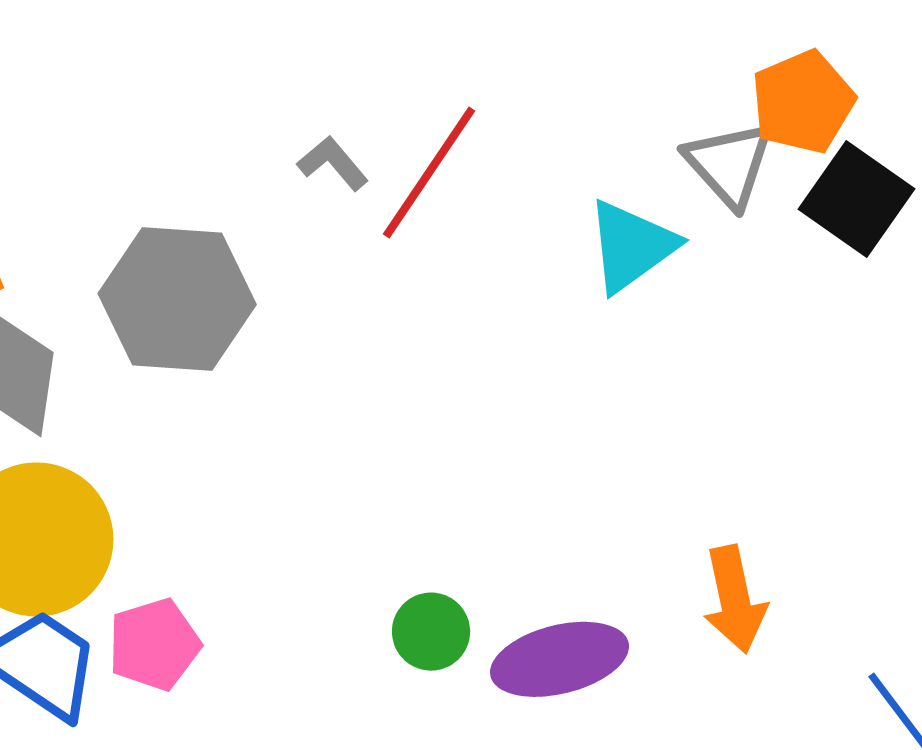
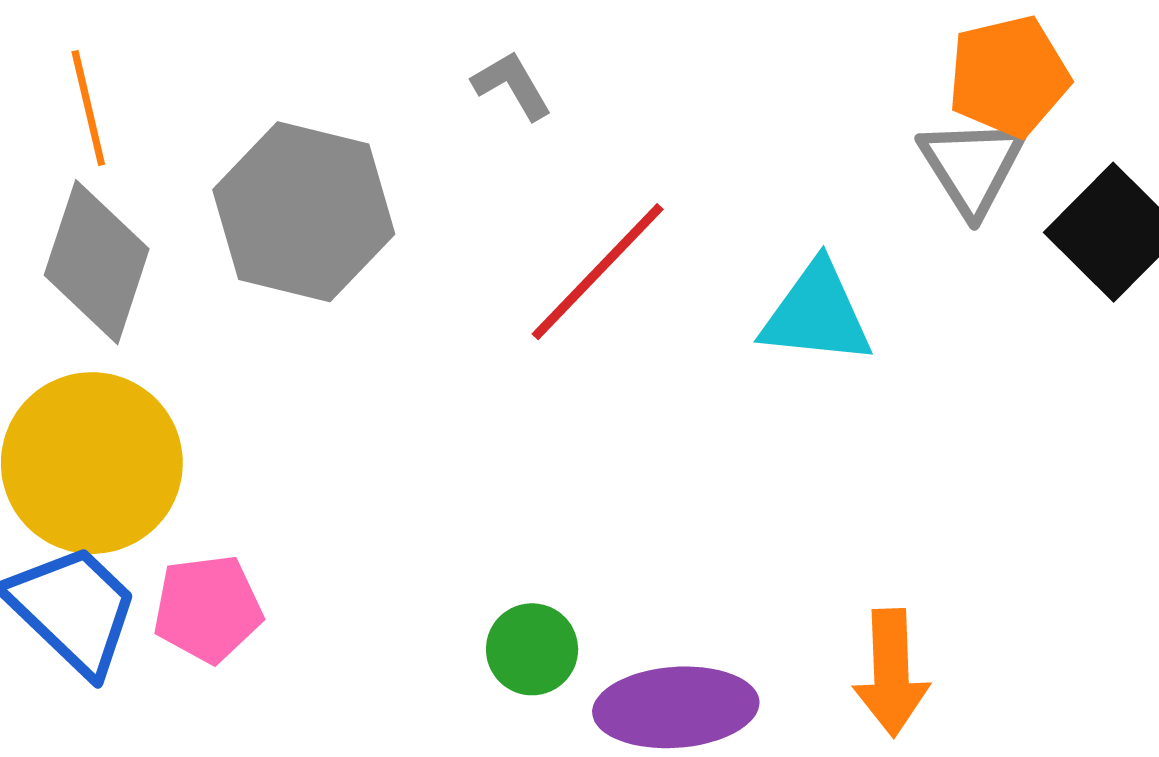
orange pentagon: (803, 102) -> (1009, 76), moved
red line: (429, 173) -> (598, 272), moved
cyan triangle: (631, 246) -> (817, 314), moved, turned 32

